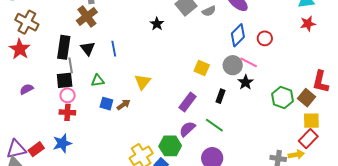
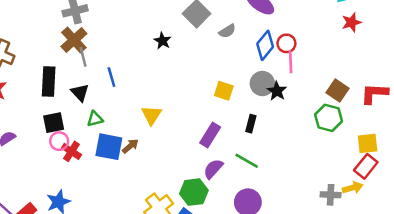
gray semicircle: (209, 11) -> (227, 31), moved
red circle: (265, 38) -> (286, 43), moved
black triangle: (88, 48) -> (80, 93), moved
pink line: (249, 62) -> (291, 62), moved, turned 66
gray line: (71, 65) -> (83, 57), moved
black star: (246, 82) -> (277, 91), moved
red L-shape: (321, 82) -> (374, 94), turned 85
brown square: (306, 98) -> (337, 91), moved
blue square: (106, 104) -> (109, 147), size x1.6
red cross: (67, 112) -> (71, 151), moved, turned 35

